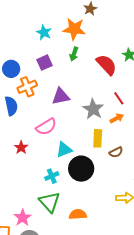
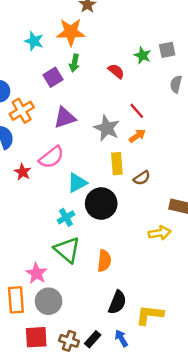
purple square: (44, 63) -> (53, 77), moved
red semicircle: (106, 65) -> (116, 71), size x0.6
red star: (21, 147) -> (23, 172), moved
orange semicircle: (78, 214) -> (104, 261), turned 108

